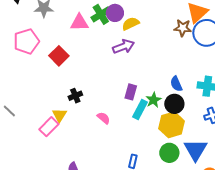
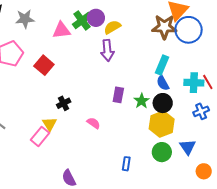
brown star: (183, 28) -> (164, 27), size x1.4
purple arrow: (124, 46) -> (107, 50), turned 110
cyan rectangle: (140, 109) -> (162, 65), moved
blue triangle: (196, 150) -> (188, 147), size x0.7

